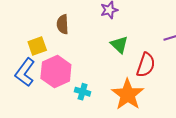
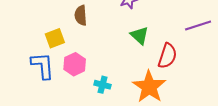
pink hexagon: (56, 71) -> (75, 64), size x0.7
blue L-shape: (25, 72) -> (43, 66), turned 140

